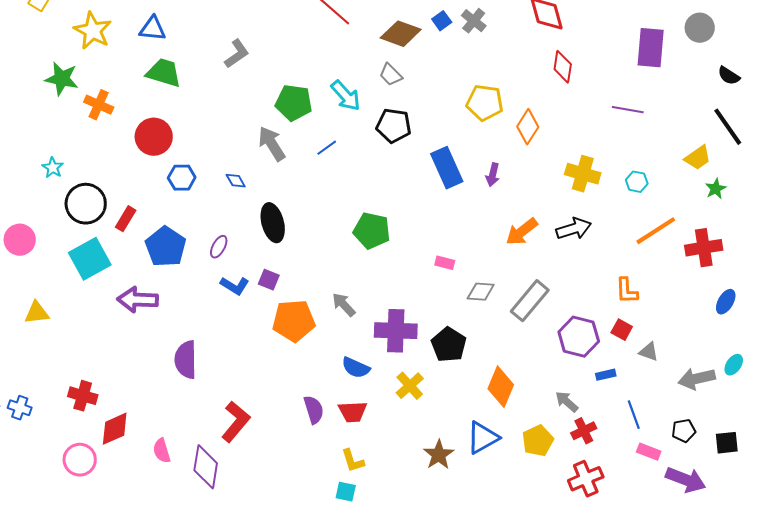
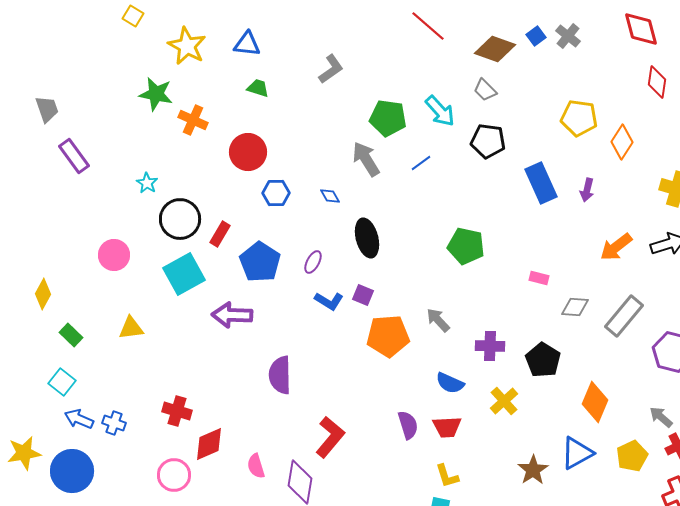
green trapezoid: (164, 73) -> (258, 88), size x0.6
purple cross: (396, 331) -> (490, 346), size x0.7

